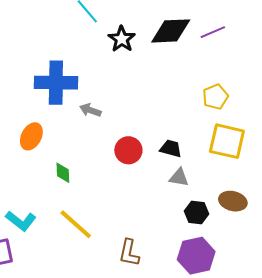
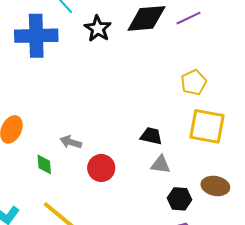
blue cross: (56, 83) -> (36, 36), moved
gray arrow: (90, 110) -> (71, 142), moved
red circle: (128, 150) -> (101, 168), moved

